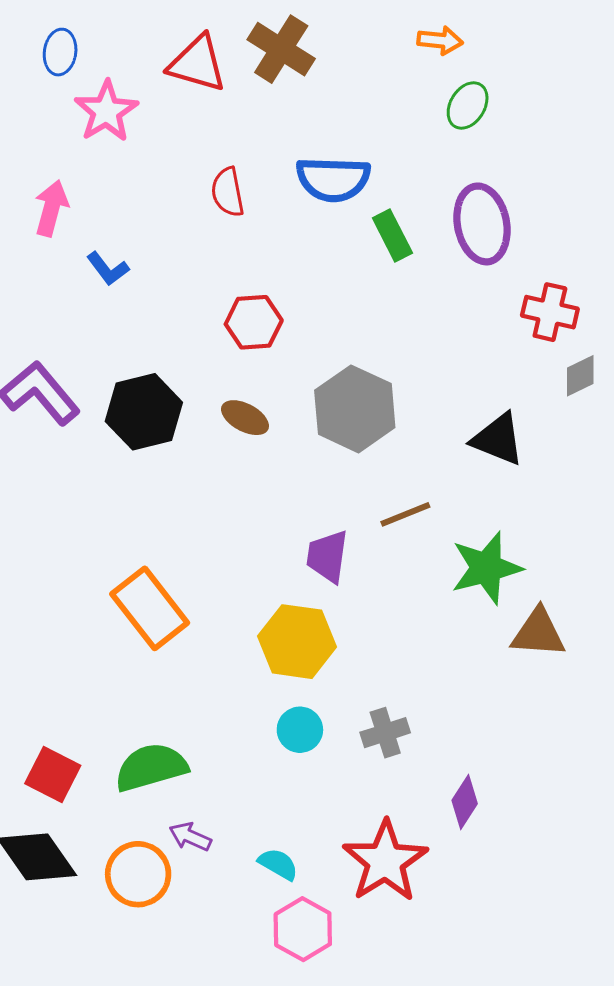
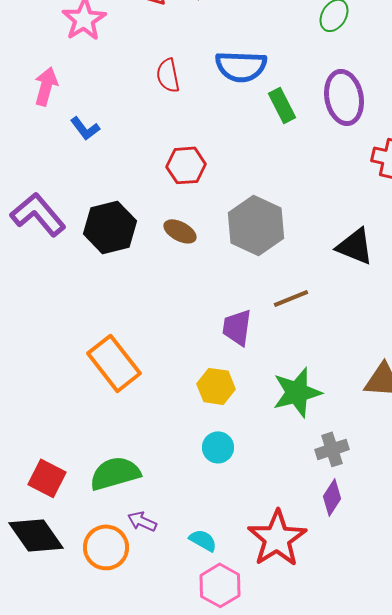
green star: (486, 568) -> (297, 392), moved
yellow hexagon: (297, 642) -> (216, 386), size x0.7
gray cross: (385, 733) -> (332, 449), moved

